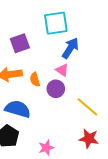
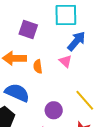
purple square: (20, 43) -> (28, 29), turned 30
purple circle: (56, 89) -> (54, 110), moved

